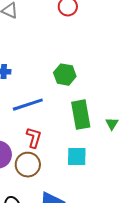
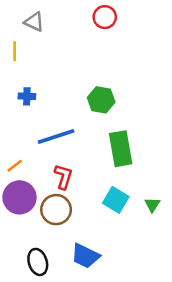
green triangle: (112, 124) -> (152, 205), moved
cyan square: (77, 157) -> (116, 200), turned 30

